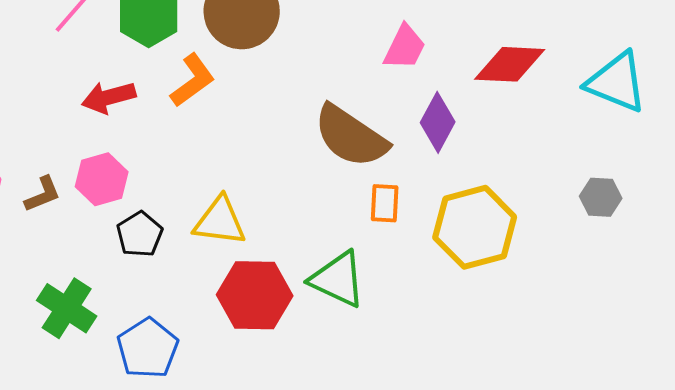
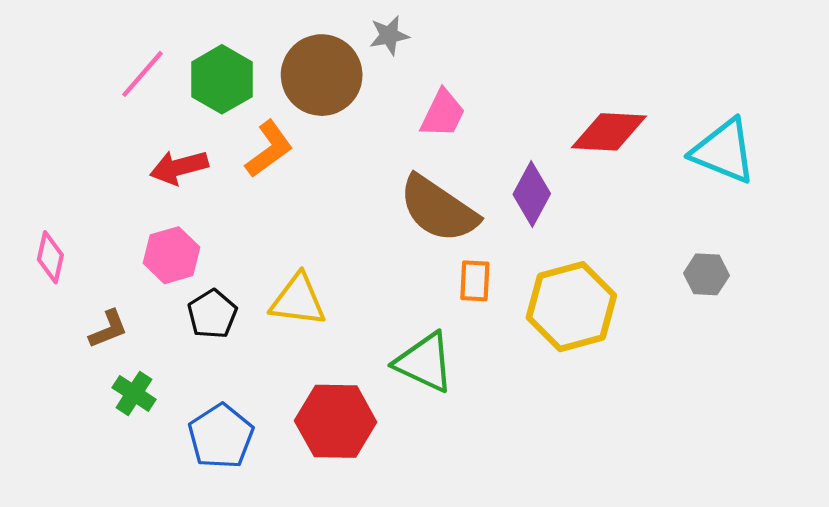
pink trapezoid: (405, 47) -> (443, 114), moved
brown L-shape: (43, 194) -> (108, 329), moved
red hexagon: (255, 295) -> (336, 421), moved
green cross: (67, 308) -> (134, 393), size x0.7

